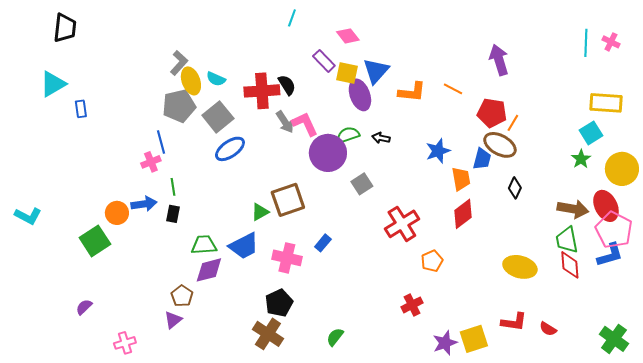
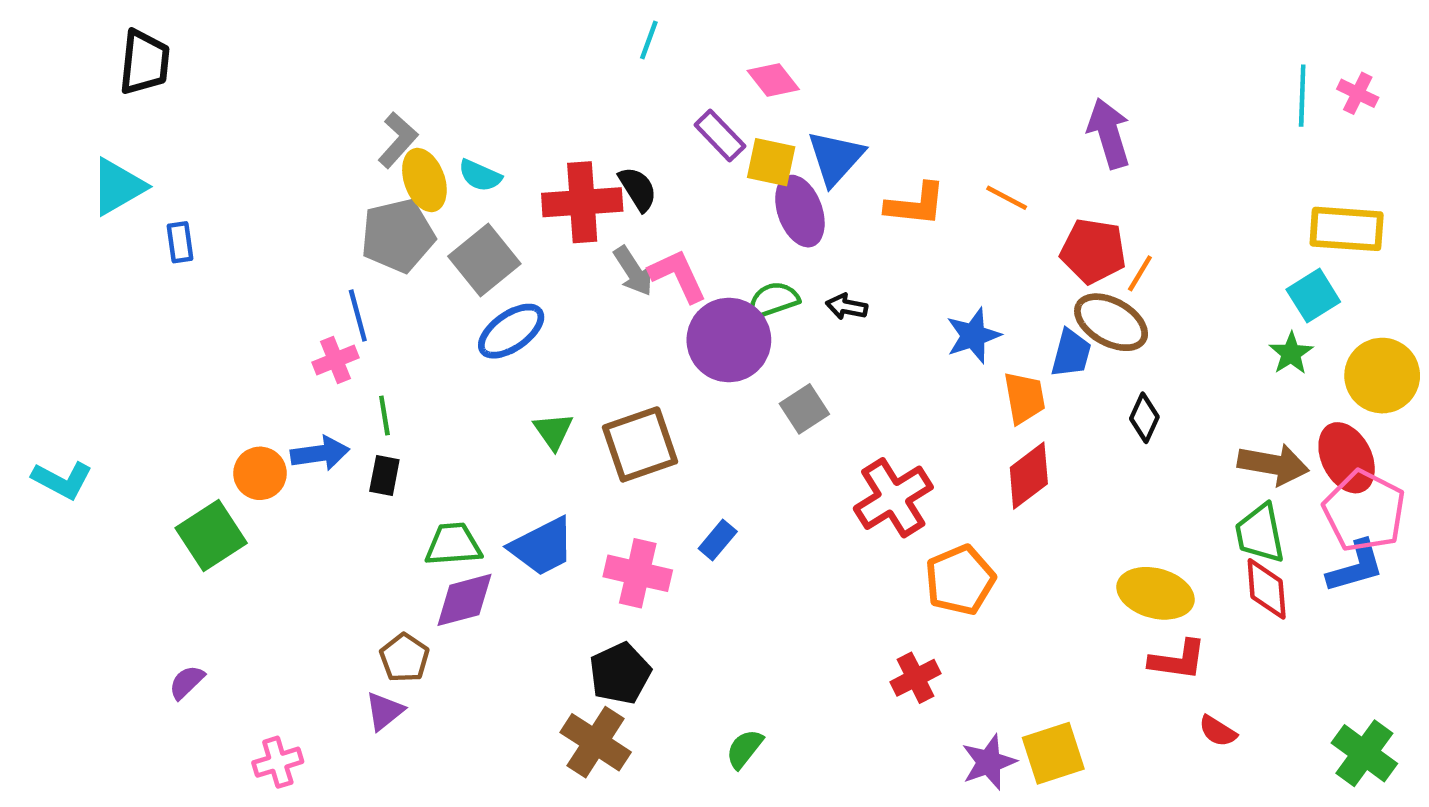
green triangle: (260, 212) -> (553, 431), moved, turned -36
orange pentagon: (432, 261) -> (960, 580), size x1.4
red L-shape: (514, 322) -> (1178, 660), moved

